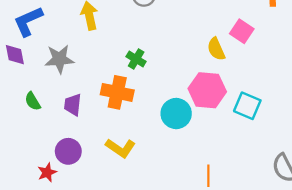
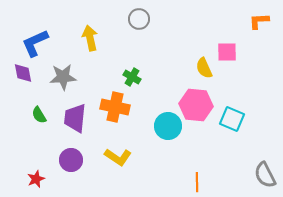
pink square: (242, 31) -> (227, 52), turned -35
purple trapezoid: (73, 105) -> (75, 118), size x1.4
red star: (47, 172) -> (36, 179), moved

